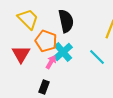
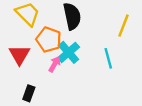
cyan line: (97, 57) -> (108, 58), turned 30
black rectangle: (44, 87) -> (29, 93), moved

